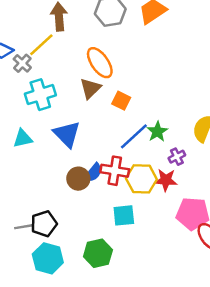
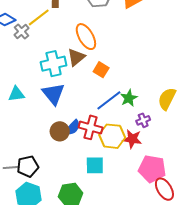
cyan cross: (40, 95) -> (54, 64), moved

